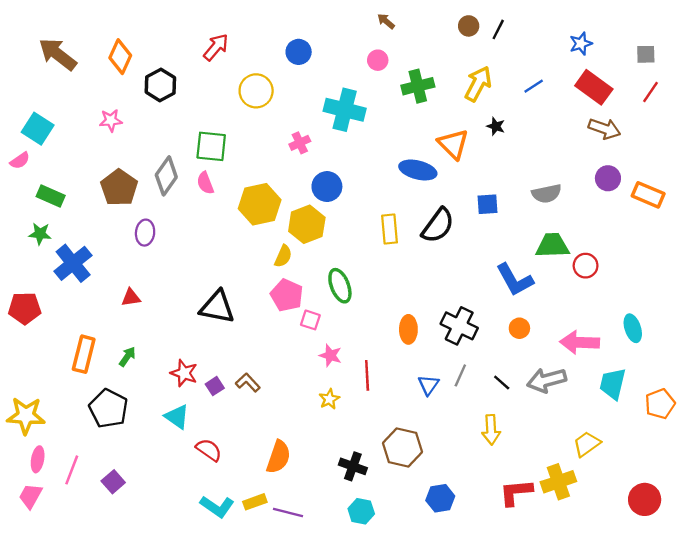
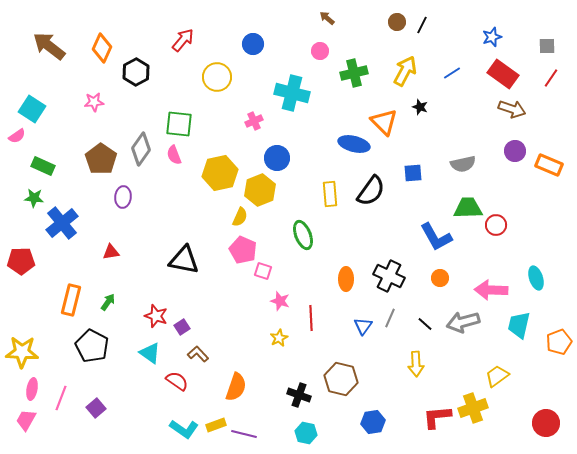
green ellipse: (340, 286) -> (303, 235), moved
brown L-shape: (248, 383) -> (198, 354), moved

